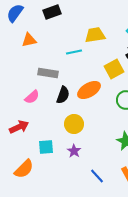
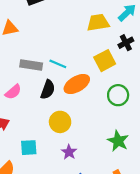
yellow trapezoid: (95, 35) -> (98, 23), moved
cyan line: (74, 52) -> (58, 64), moved, turned 35
purple star: (74, 151) -> (69, 152), moved

